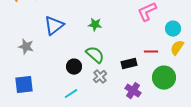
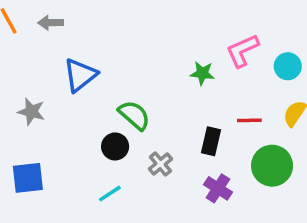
green star: (95, 25) -> (202, 73), moved
cyan circle: (173, 29) -> (288, 66), moved
green semicircle: (95, 55) -> (134, 115), moved
black rectangle: (129, 64) -> (211, 141), turned -63

